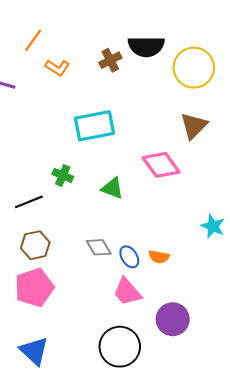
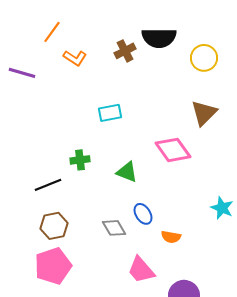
yellow circle: (194, 68) -> (204, 58), size x0.7
cyan rectangle: (94, 126) -> (110, 113), size x0.6
green cross: (63, 175) -> (80, 160), turned -30
blue ellipse: (129, 257) -> (143, 214), moved

